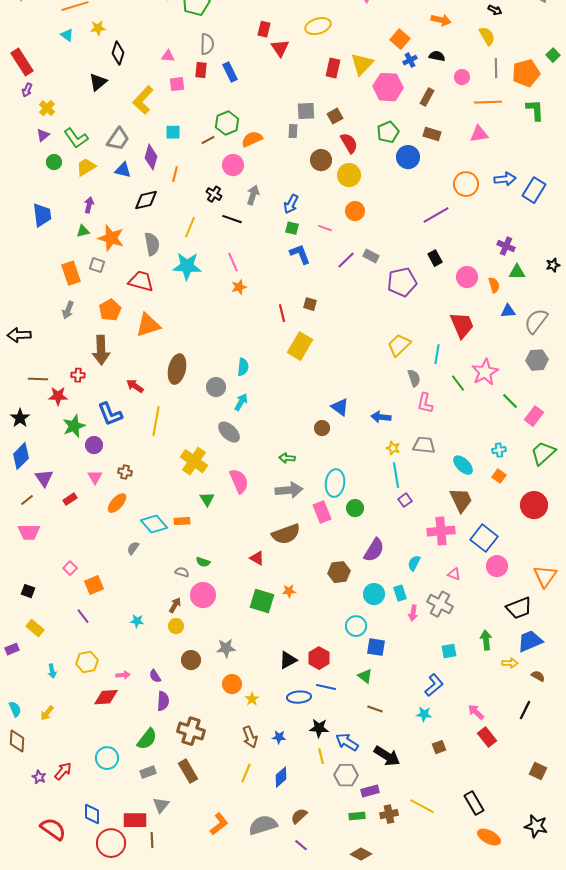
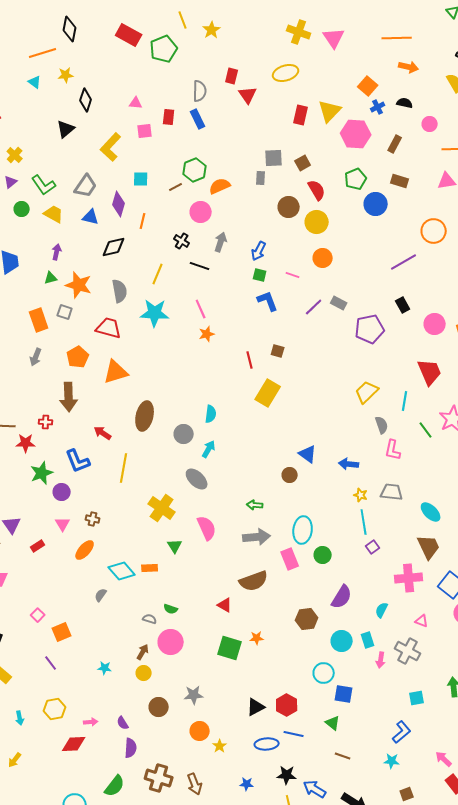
gray semicircle: (207, 44) -> (200, 91), moved
yellow trapezoid: (86, 167) -> (54, 214), turned 60
brown arrow: (250, 737) -> (195, 784), moved

